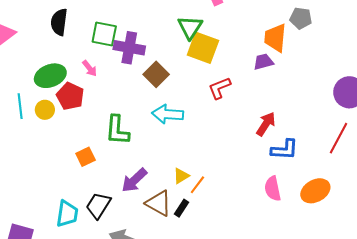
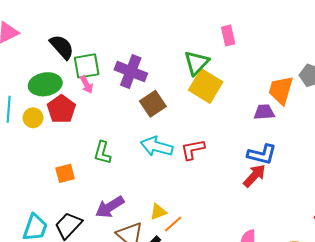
black semicircle: (59, 22) -> (62, 47), moved, turned 120
green square: (104, 34) -> (87, 66), moved, turned -32
red L-shape: (220, 88) -> (193, 149), moved
green L-shape: (117, 130) -> (102, 153), size x0.7
blue L-shape: (284, 150) -> (262, 154), moved

